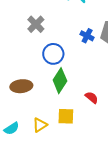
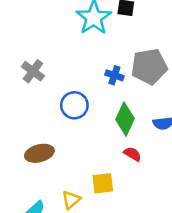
gray cross: (36, 24) -> (33, 71), moved
green diamond: (60, 81) -> (125, 119), moved

